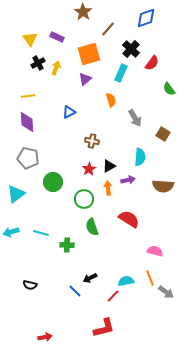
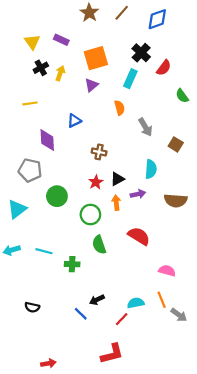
brown line: (108, 29) -> (122, 13), moved
purple diamond: (27, 122) -> (47, 140), moved

